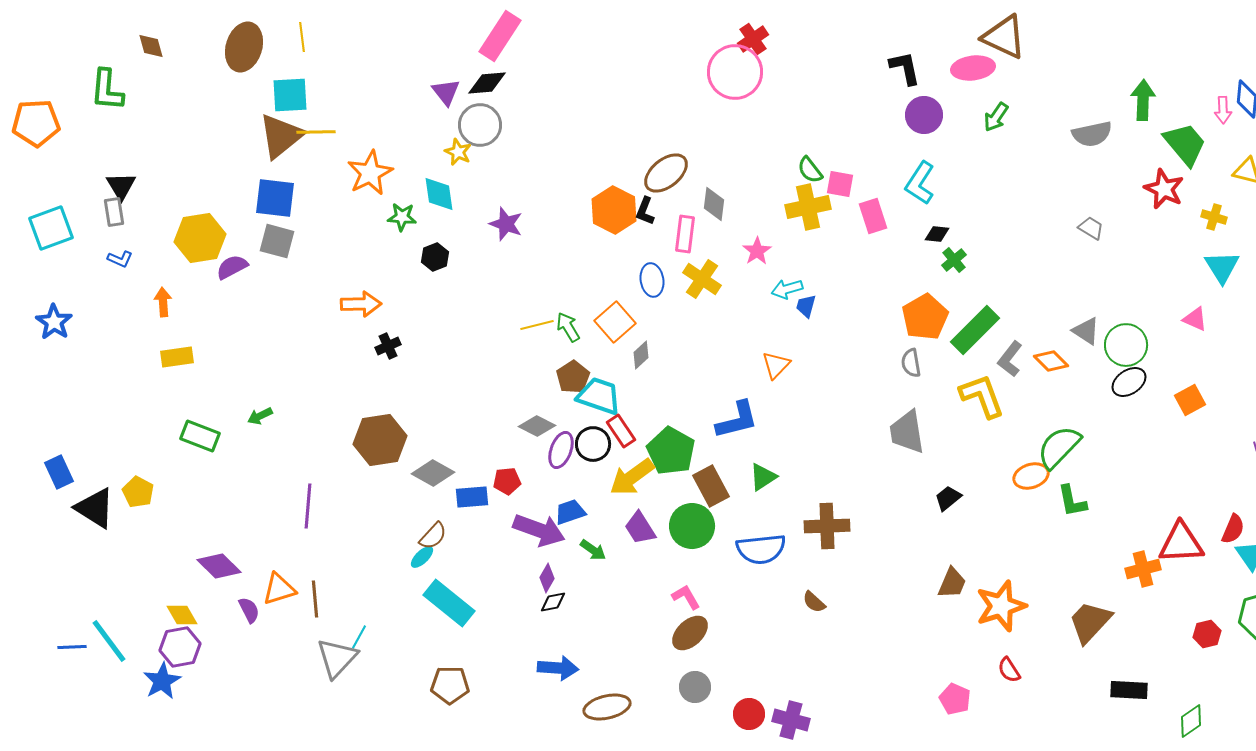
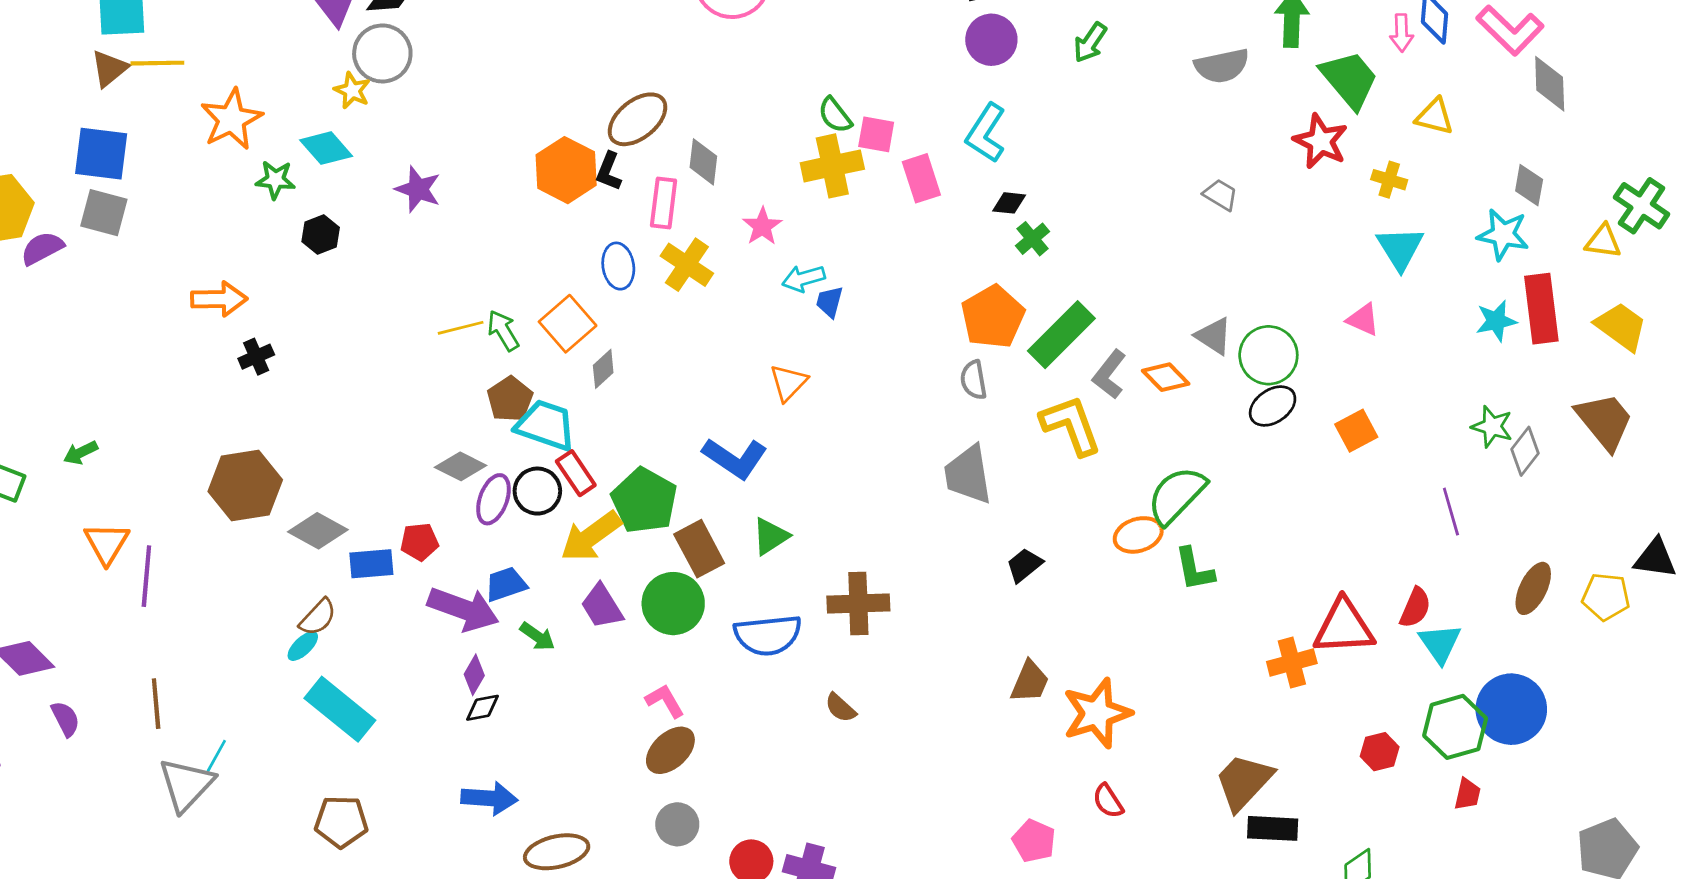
brown triangle: (281, 136) -> (109, 69), size x0.6
cyan diamond: (439, 194) -> (326, 148), turned -33
blue L-shape: (737, 420) -> (735, 458), turned 48
orange triangle: (279, 589) -> (107, 543), moved, turned -42
brown trapezoid: (1090, 622) -> (1244, 782), moved

